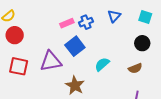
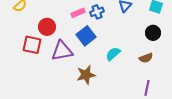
red circle: (15, 35) -> (47, 27), moved
red square: (19, 66) -> (32, 45), moved
brown star: (75, 85) -> (86, 75), turned 30

